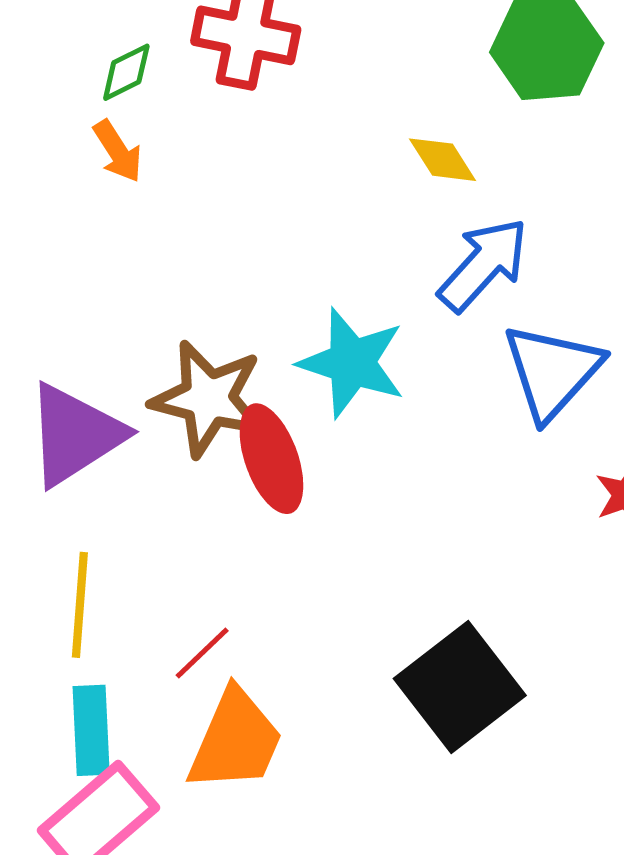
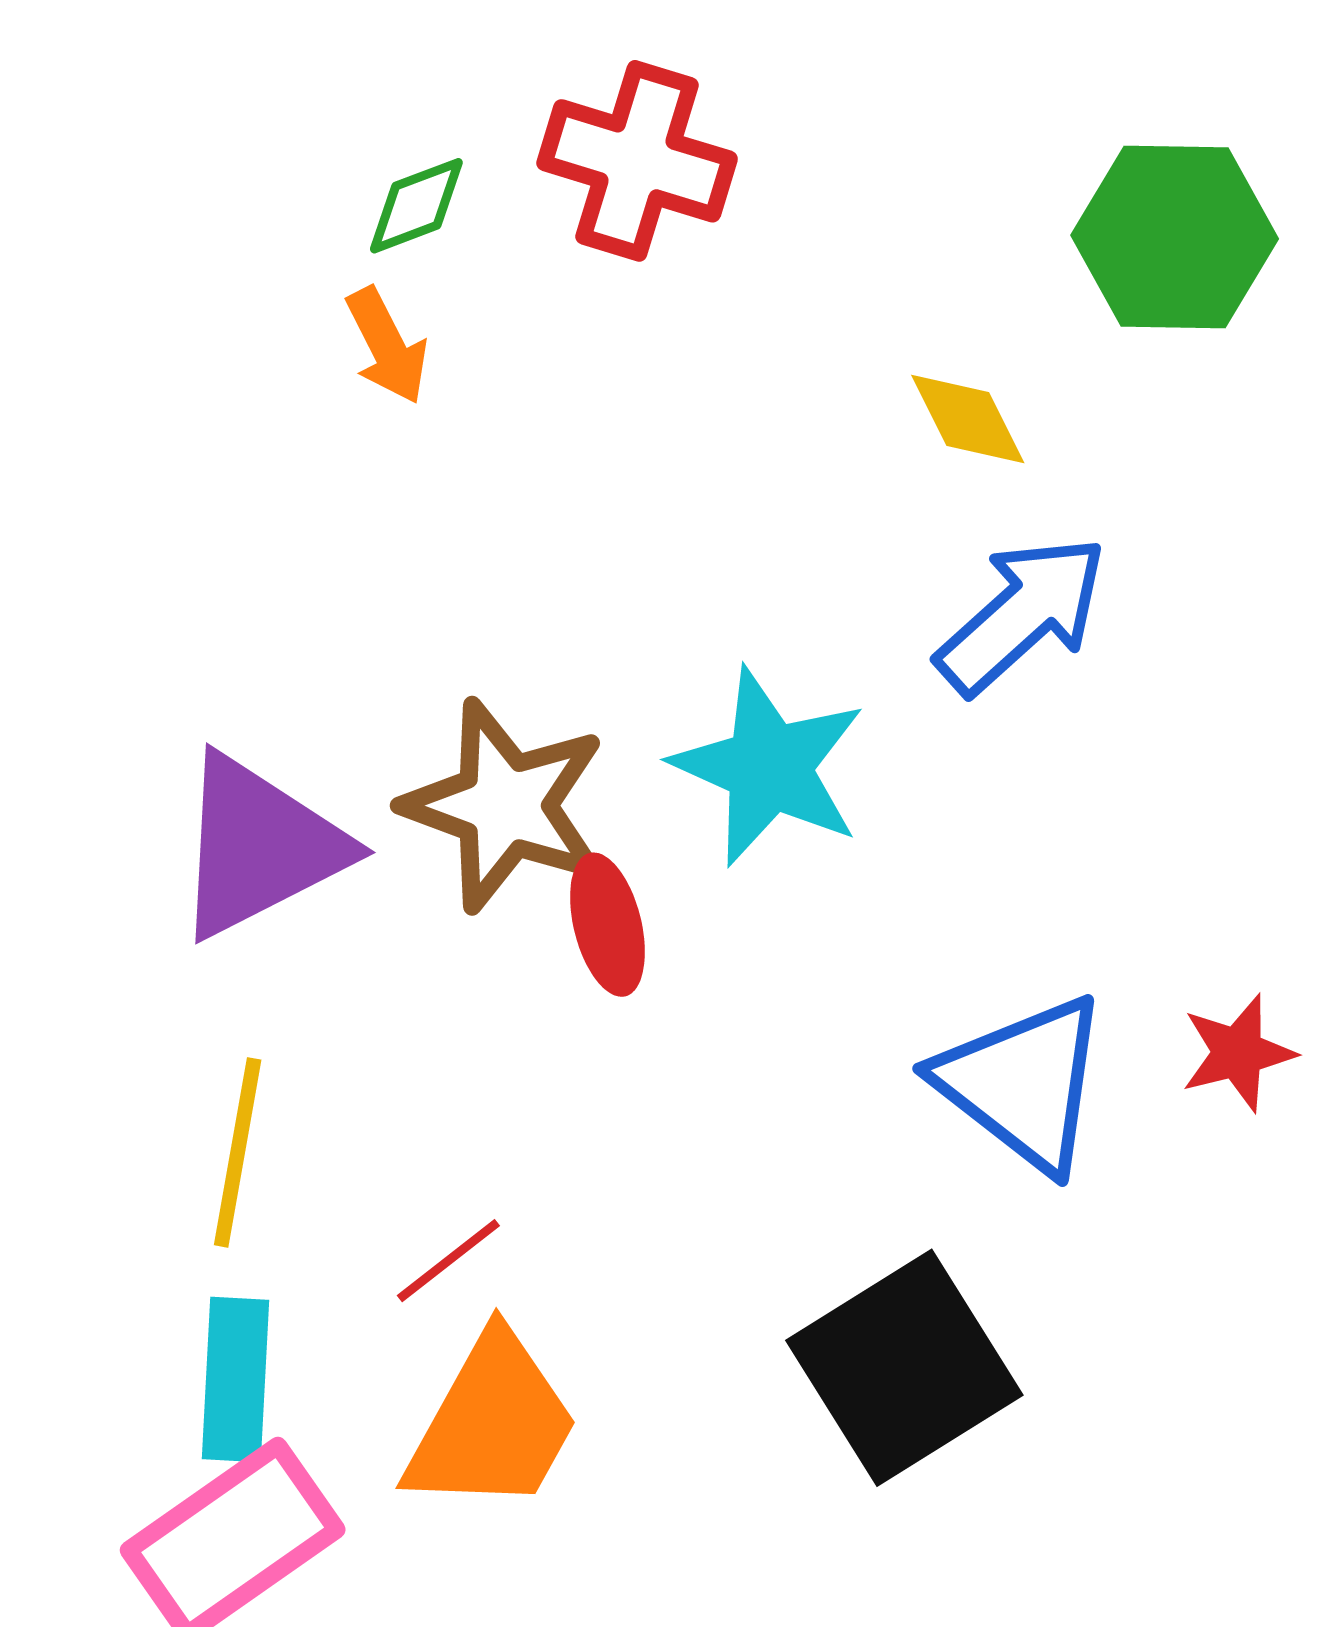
blue triangle: (552, 371) -> (1023, 1083), moved, turned -40
red ellipse: (271, 459) -> (607, 925), size x0.7

